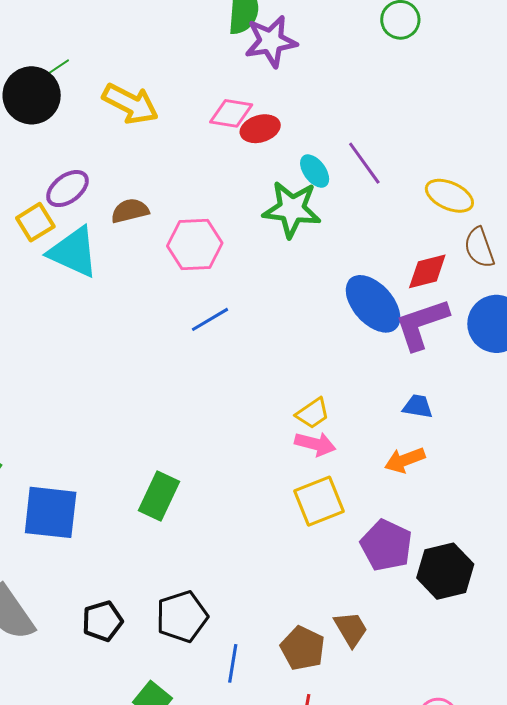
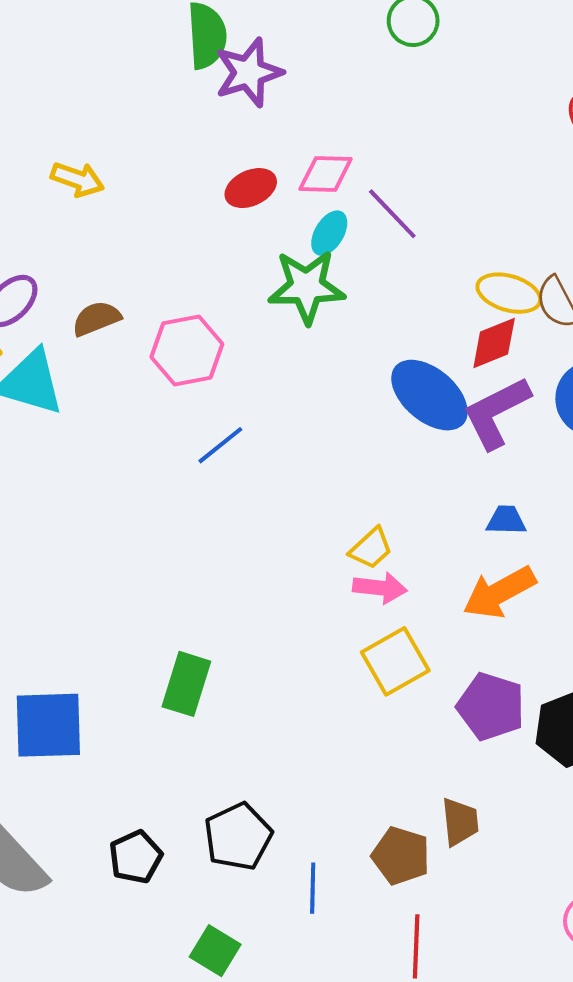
yellow arrow: (130, 104) -> (77, 179), size x0.7
pink diamond: (231, 113) -> (326, 174), moved
cyan ellipse: (315, 171) -> (329, 233), turned 76
yellow ellipse: (449, 196) -> (509, 293), moved
orange arrow: (405, 460) -> (499, 592), size x1.4
brown trapezoid: (351, 629) -> (460, 822), turned 33

